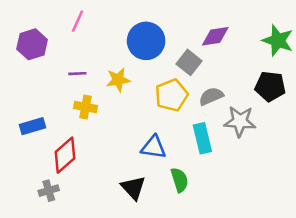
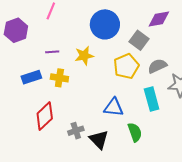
blue rectangle: (33, 126) -> (31, 77), moved
gray cross: (49, 191) -> (76, 131), moved

